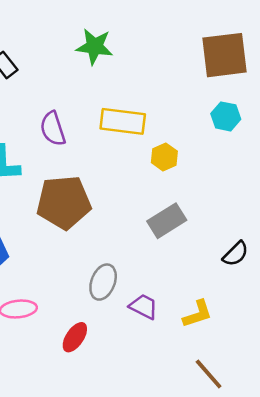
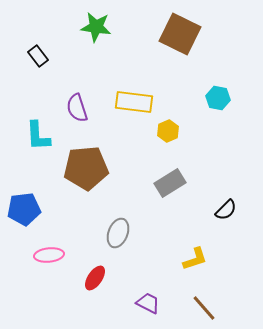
green star: (94, 47) -> (96, 27), moved
brown square: (224, 55) -> (180, 34), moved, turned 33
purple trapezoid: (144, 307) -> (148, 303), moved

